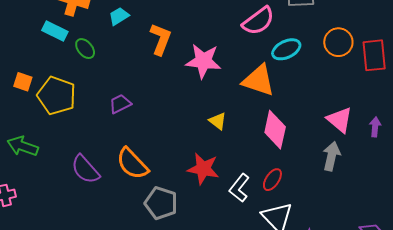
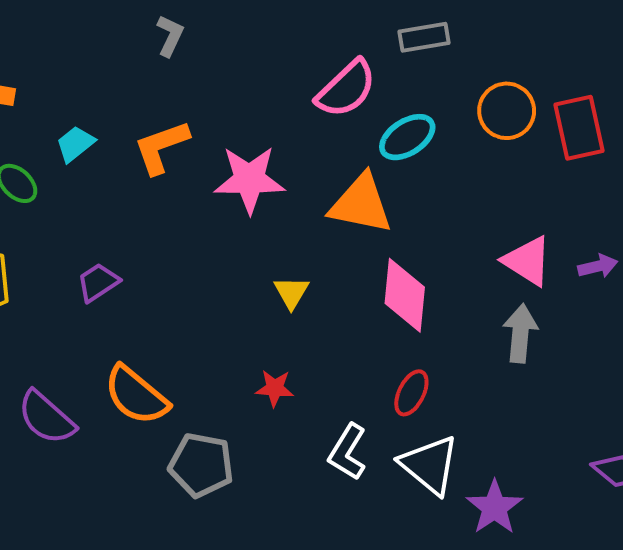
cyan trapezoid: (119, 16) -> (75, 144), moved
orange L-shape: (161, 39) -> (161, 147), turned -124
yellow triangle: (218, 121) -> (291, 292), turned 30
purple arrow: (375, 127) -> (598, 266), turned 78
red star: (203, 169) -> (275, 388), size x0.6
white L-shape: (239, 188) -> (347, 452), moved

